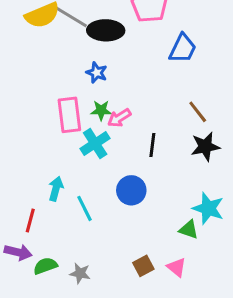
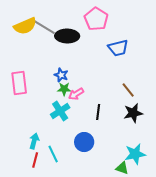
blue trapezoid: (183, 48) -> (118, 48), turned 50
blue star: (97, 73) -> (61, 75), moved
pink rectangle: (69, 115) -> (19, 83), moved
cyan star: (208, 208) -> (135, 154), turned -30
red line: (30, 221) -> (35, 160), moved

